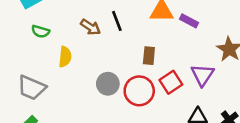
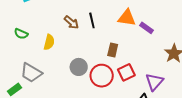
green semicircle: (41, 31) -> (21, 34), moved
purple triangle: (202, 75) -> (154, 82), moved
gray trapezoid: (32, 88) -> (31, 73), moved

